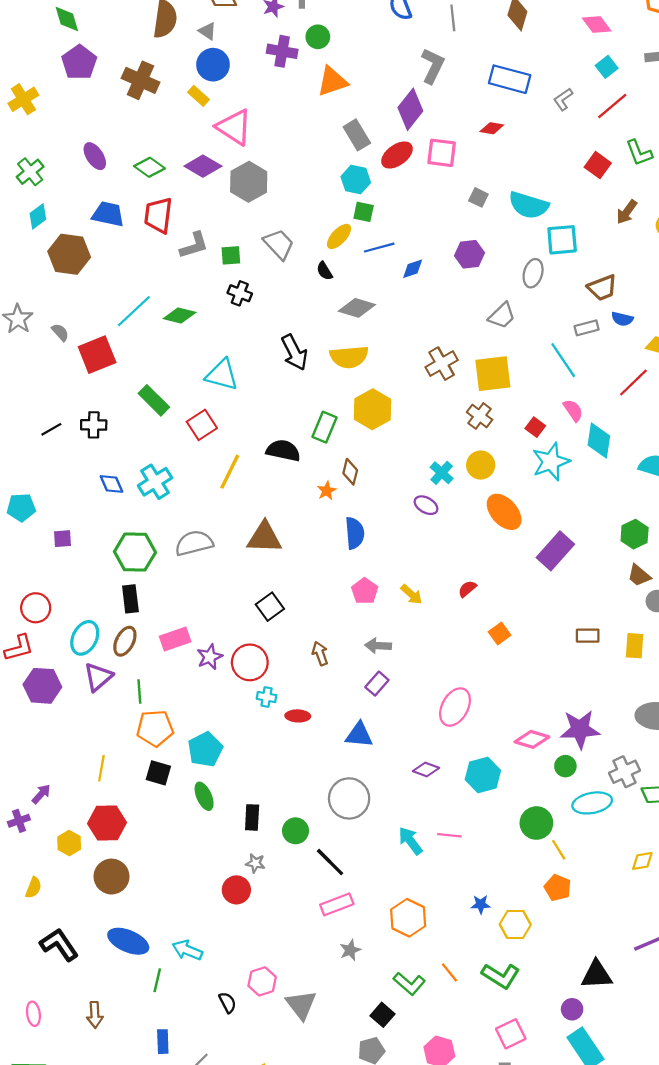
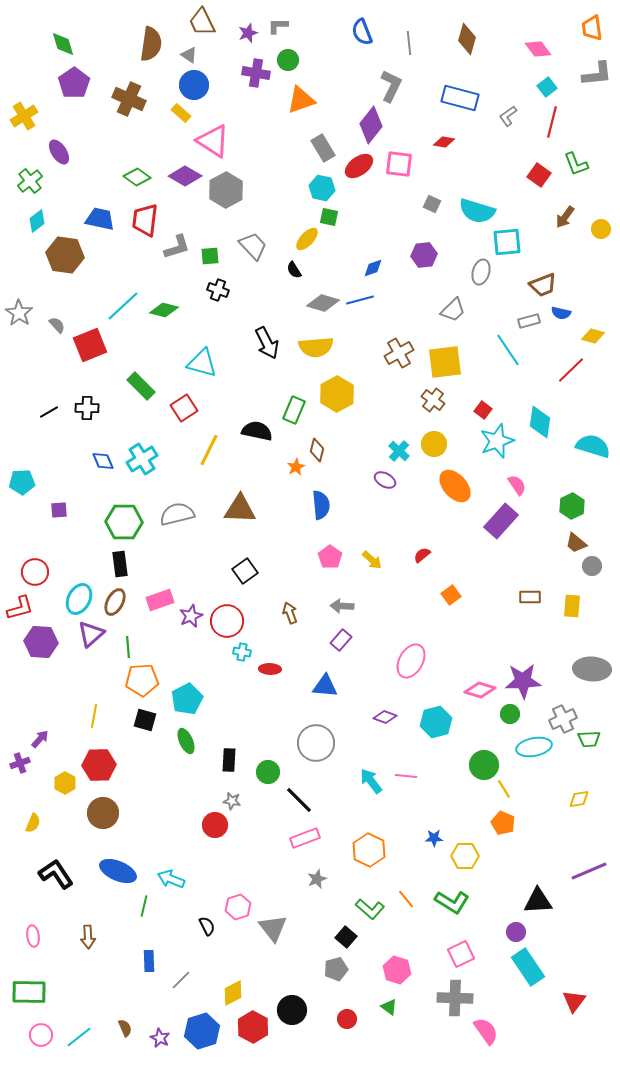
red line: (612, 106) -> (552, 122), turned -36
purple ellipse: (95, 156) -> (59, 152), moved
blue line: (379, 248) -> (360, 300), moved
pink semicircle: (573, 410) -> (517, 485), moved

